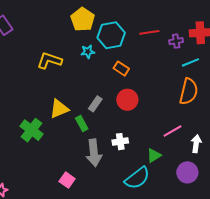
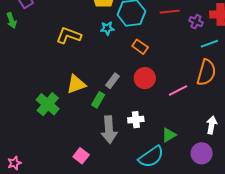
purple cross: (176, 41) -> (196, 22), turned 32
green rectangle: (82, 123) -> (98, 100), turned 56
pink line: (173, 131) -> (178, 91), moved

